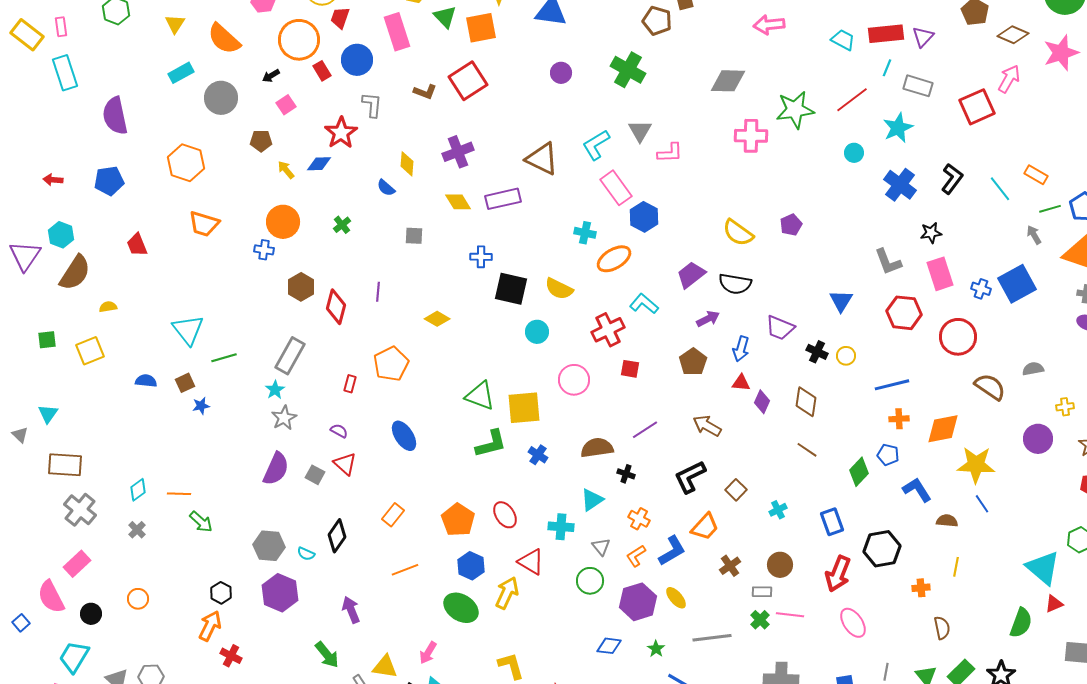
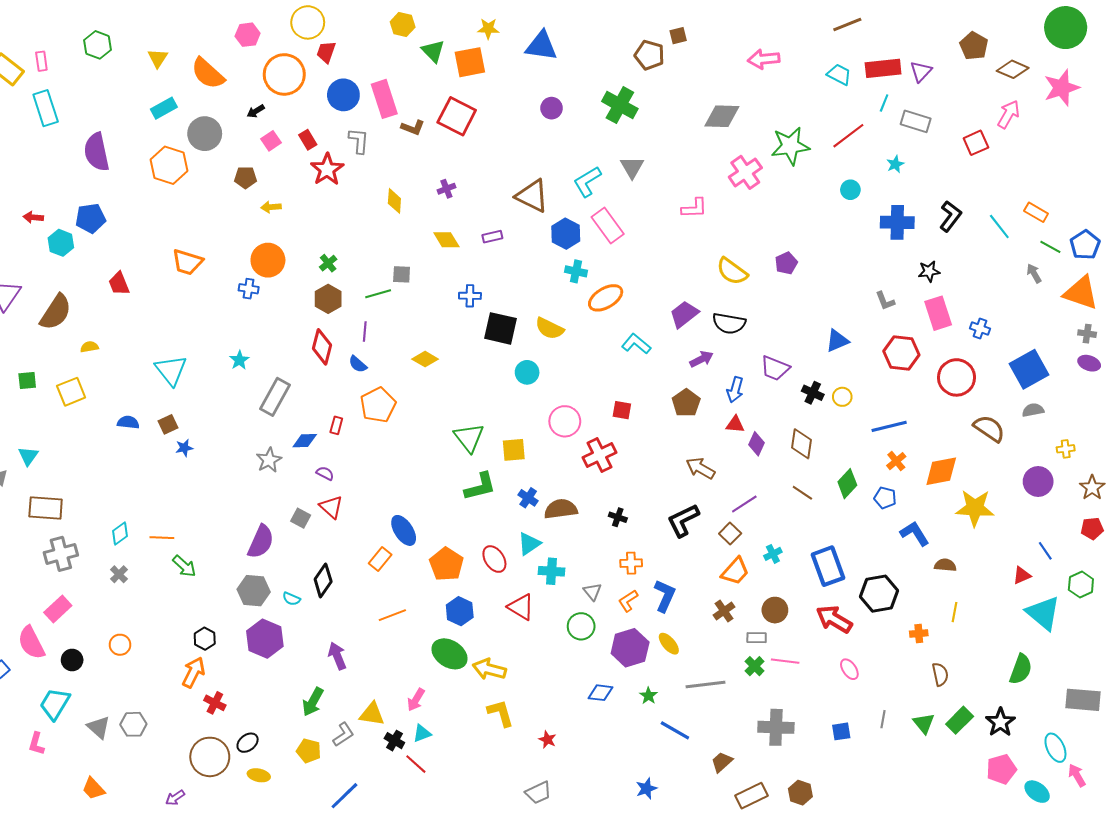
pink rectangle: (397, 32) -> (384, 99), moved
red rectangle: (322, 71) -> (308, 140), moved
red square: (468, 81) -> (457, 116), turned -30
red square: (977, 107) -> (976, 143), size x0.7
cyan star: (898, 128) -> (895, 164), size x0.6
pink cross: (751, 136) -> (745, 172), turned -36
purple cross: (458, 152) -> (446, 189), size x0.6
pink L-shape: (670, 153) -> (694, 208), moved
orange hexagon: (186, 163) -> (169, 165), moved
blue diamond: (319, 164) -> (305, 441), moved
yellow arrow: (286, 170) -> (271, 207), turned -54
blue cross: (900, 185) -> (897, 222), turned -36
blue semicircle: (386, 188) -> (358, 364), moved
purple rectangle: (503, 199) -> (492, 237), size x0.6
green line: (1050, 209) -> (1050, 247), turned 45
blue hexagon: (644, 217) -> (566, 234), moved
cyan hexagon: (61, 235) -> (61, 243), moved
gray L-shape: (888, 262) -> (885, 301), size x0.7
blue square: (1017, 284) -> (1029, 369), moved
brown hexagon: (301, 287) -> (328, 299), moved
blue triangle: (841, 301) -> (837, 341), turned 35
red cross: (608, 330) -> (599, 455), moved
green line: (224, 358) -> (378, 294), moved
cyan star: (275, 390) -> (239, 360), moved
green triangle: (480, 396) -> (469, 438), turned 32
yellow square: (524, 408) -> (514, 450), size x0.7
orange cross: (899, 419) -> (896, 461), turned -36
purple line: (645, 430) -> (744, 504), moved
blue ellipse: (404, 436) -> (404, 530), moved
brown semicircle: (597, 448) -> (561, 509), moved
purple semicircle: (276, 469) -> (261, 542), moved
green diamond: (859, 472) -> (847, 484), moved
cyan triangle: (592, 500) -> (529, 544), moved
blue line: (982, 504) -> (1045, 551), moved
gray cross: (80, 510) -> (61, 554), turned 36
orange cross: (639, 519) -> (631, 563), turned -30
blue rectangle: (832, 522) -> (828, 566), size x1.4
orange trapezoid: (705, 527) -> (735, 571), moved
blue L-shape: (672, 551) -> (665, 596), turned -36
red arrow: (838, 574) -> (834, 619), turned 99
yellow arrow: (507, 593) -> (489, 669), moved, turned -100
red triangle: (1054, 604) -> (1022, 575), moved
pink ellipse: (853, 623) -> (849, 669), size x0.7
green arrow: (327, 655) -> (313, 702), turned 68

